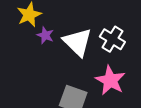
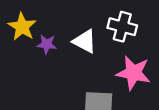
white triangle: (78, 42) -> (85, 41), size x0.7

